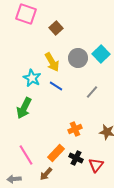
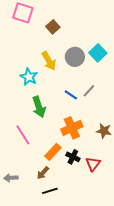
blue line: (56, 86) -> (71, 95), moved
green arrow: (24, 108) -> (39, 107), moved, turned -45
orange cross: (75, 129) -> (72, 128), size x1.5
pink line: (26, 155) -> (23, 135), moved

